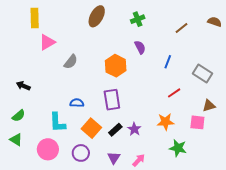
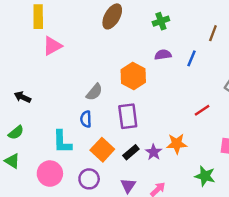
brown line: (181, 28) -> (213, 33), turned -32
purple semicircle: (140, 47) -> (163, 55), turned -72
gray semicircle: (71, 62) -> (94, 92), moved
blue line: (168, 62) -> (191, 58), moved
blue semicircle: (77, 103) -> (86, 119), turned -96
orange star: (165, 122) -> (177, 144), moved

